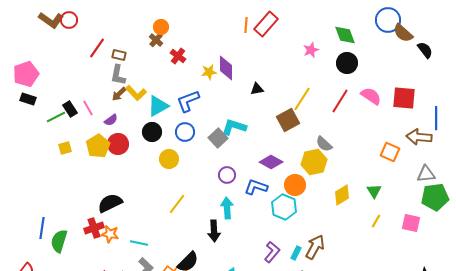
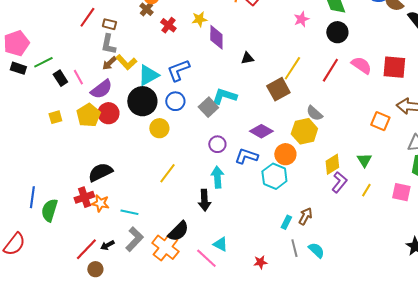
yellow star: (209, 72) -> (199, 19), moved
green line: (56, 117) -> (43, 62), moved
purple semicircle: (111, 120) -> (101, 89), size x1.6
black circle: (152, 132) -> (142, 101), size x1.5
brown arrow: (315, 247) -> (305, 216), size x0.7
purple L-shape: (272, 252) -> (339, 182), moved

